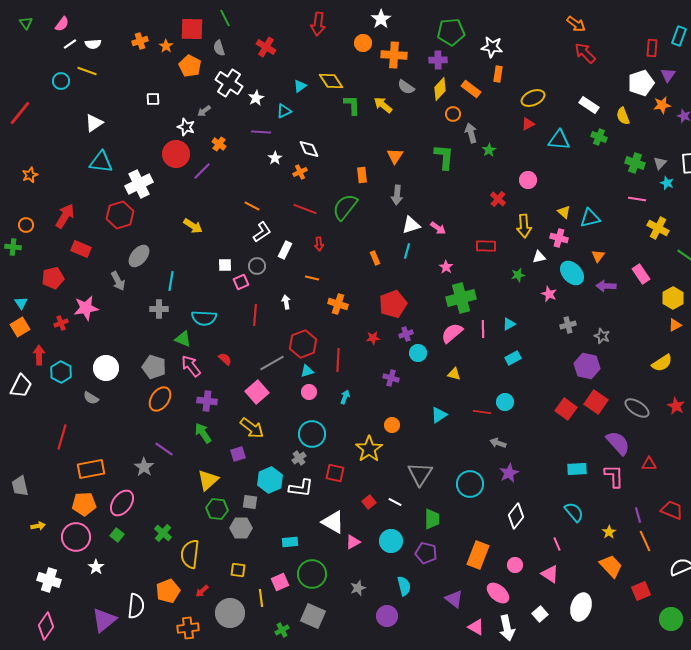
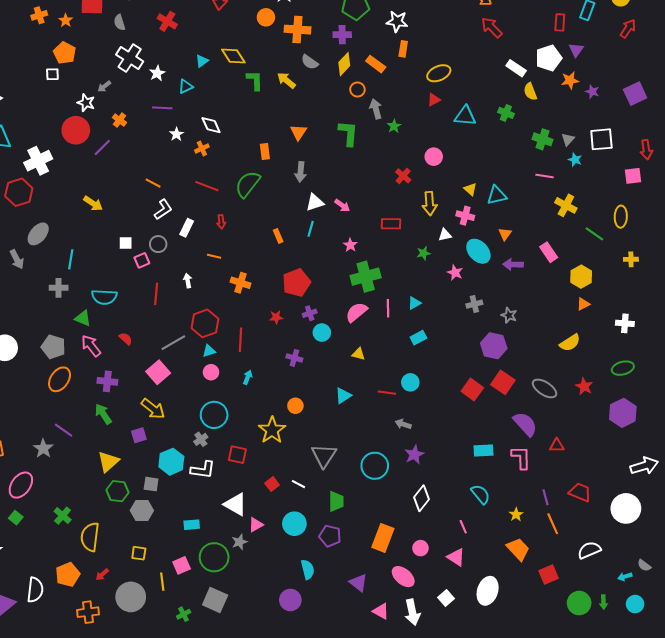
orange pentagon: (190, 66) -> (65, 53), moved
white rectangle: (589, 105) -> (516, 68), moved
gray star: (358, 588) -> (239, 542), moved

